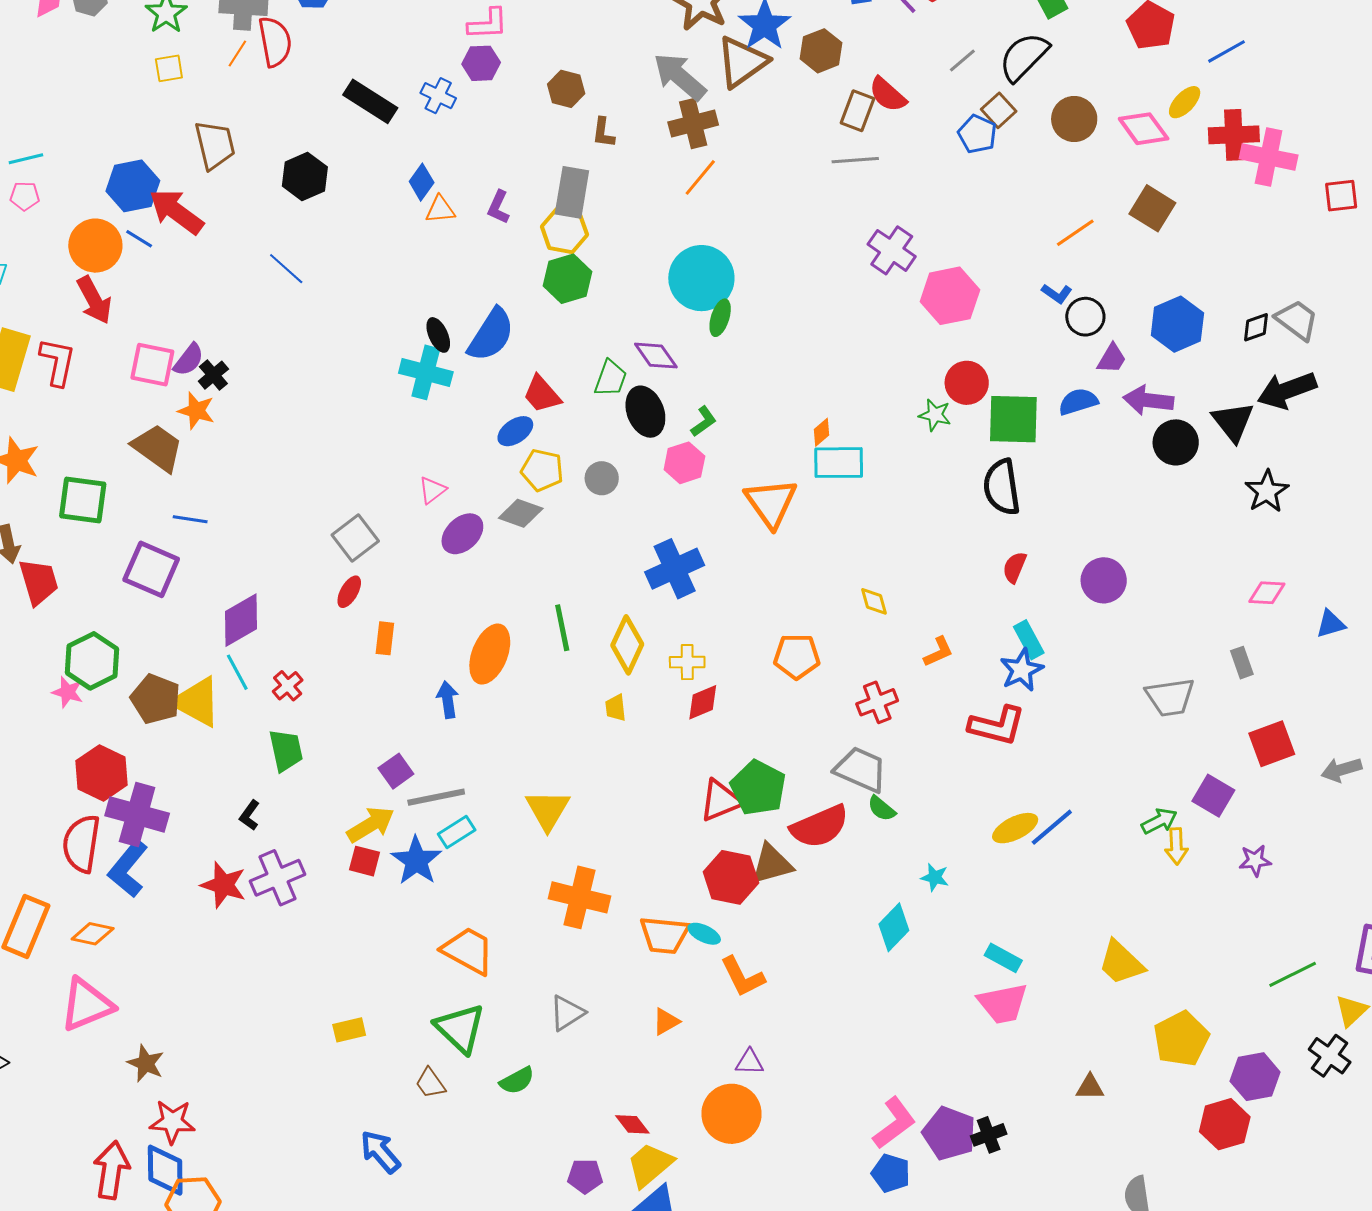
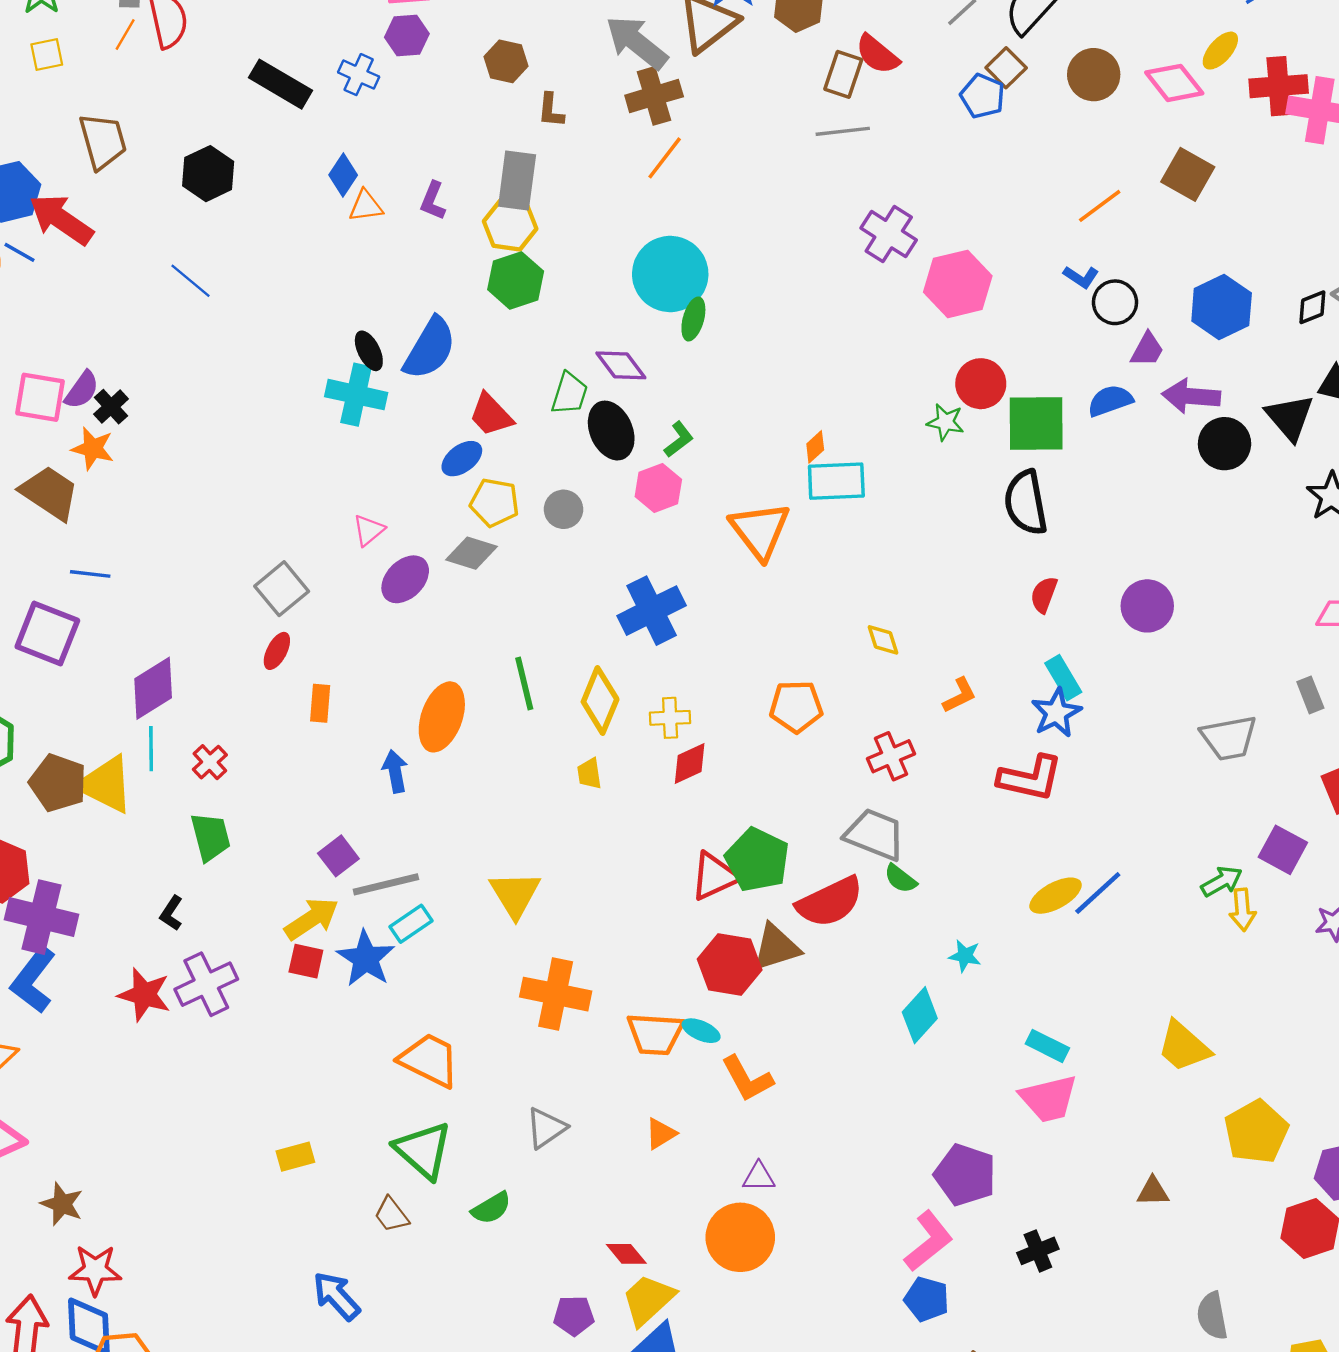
cyan line: (237, 672) -> (151, 749), turned 30
purple pentagon: (949, 1133) -> (965, 1175), moved

